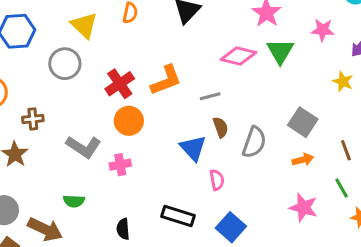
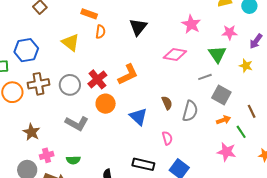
green triangle: (280, 51) -> (217, 54), moved
gray circle: (65, 64) -> (70, 85), moved
gray line: (210, 96) -> (205, 77), moved
brown cross: (33, 119) -> (39, 84), moved, size x1.5
blue triangle: (193, 148) -> (138, 117), moved
pink cross: (120, 165) -> (47, 155), moved
green line: (342, 188) -> (241, 132), moved

